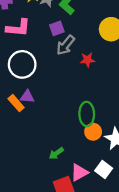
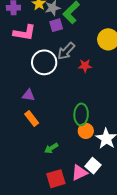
purple square: (57, 28) -> (56, 25), moved
white circle: (22, 64) -> (44, 62), moved
orange rectangle: (16, 103) -> (32, 119), moved
pink triangle: (79, 172) -> (79, 173), moved

